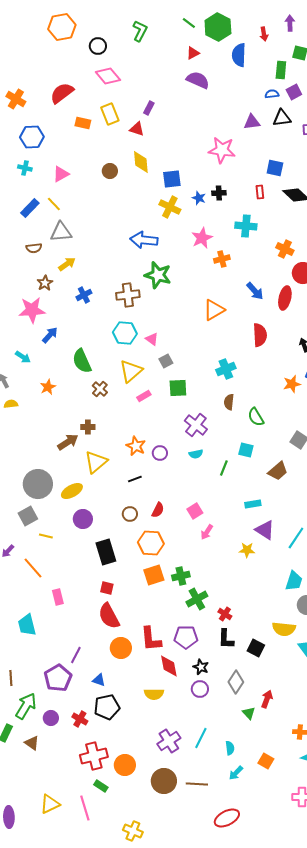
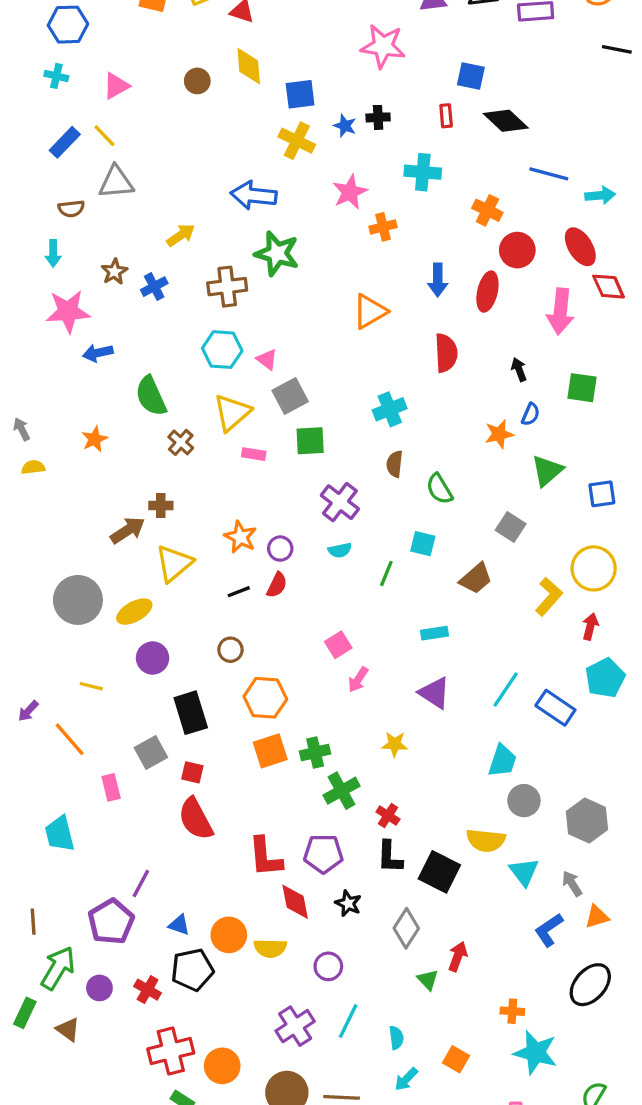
yellow arrow: (67, 264) -> (181, 235), moved
brown star: (45, 283) -> (114, 272), moved
blue arrow: (255, 291) -> (438, 280), turned 42
blue arrow: (50, 335) -> (98, 353), turned -144
cyan arrow: (23, 357) -> (53, 253), moved, turned 56
gray square: (166, 361) -> (290, 396), size x1.5
pink rectangle: (144, 396) -> (254, 454), turned 40
red semicircle: (158, 510) -> (277, 585), moved
gray square: (28, 516) -> (151, 753), moved
purple triangle: (265, 530) -> (434, 693), moved
yellow star: (247, 550) -> (395, 744), moved
orange circle: (121, 648) -> (229, 935), moved
black square: (256, 648) -> (439, 872), size x1.4
purple circle: (200, 689) -> (328, 966), moved

